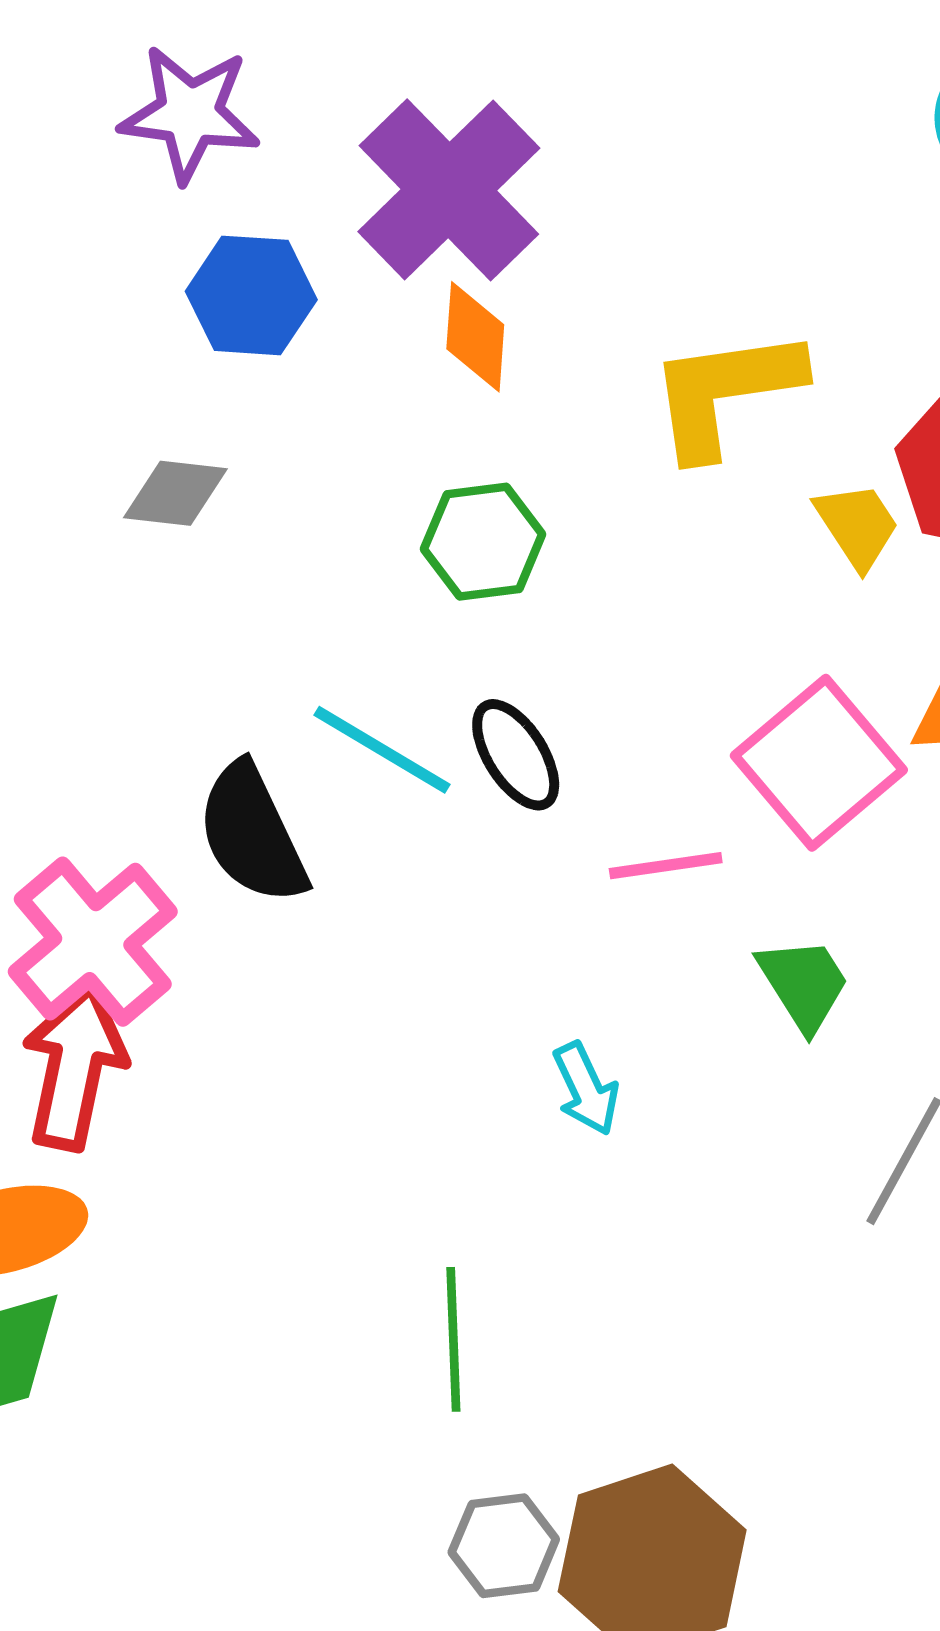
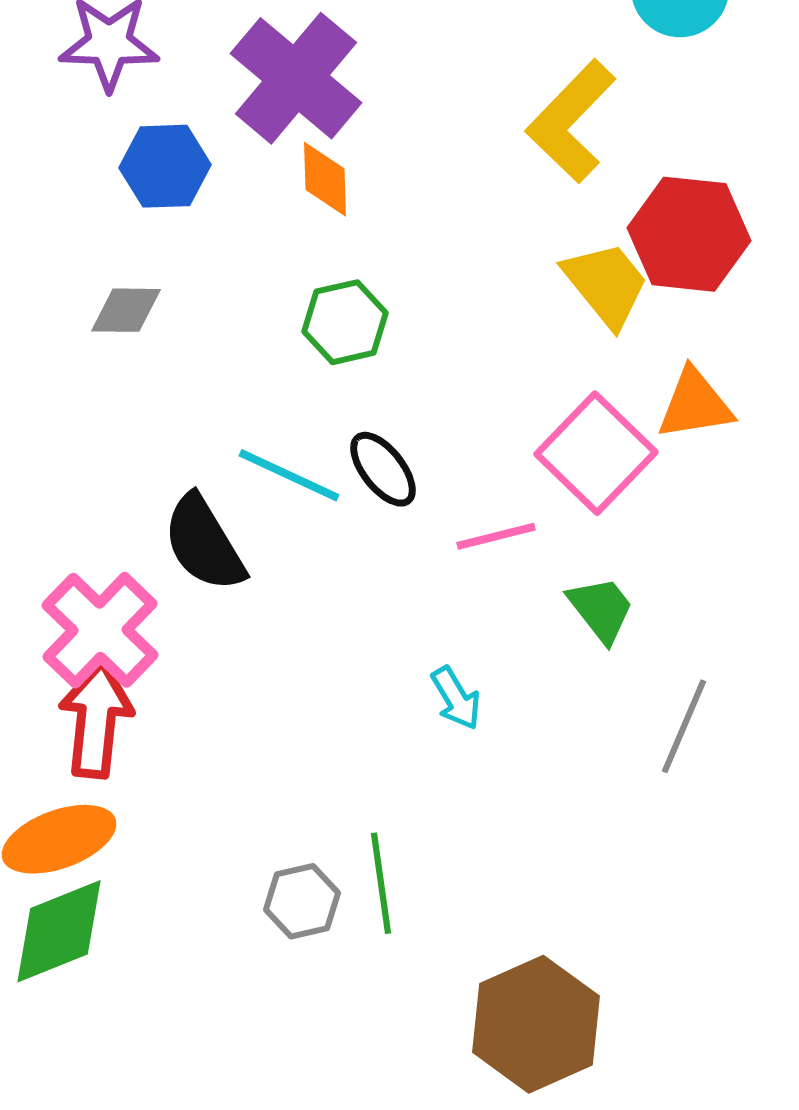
yellow L-shape: (725, 392) -> (571, 121), moved, turned -32
yellow trapezoid: (857, 525) -> (606, 284), size x1.4
gray hexagon: (504, 1546) -> (302, 901), moved

